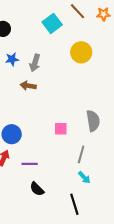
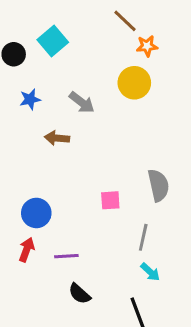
orange star: (103, 14) -> (147, 46), moved
cyan square: (52, 23) -> (53, 41), moved
gray arrow: (35, 63) -> (82, 102), moved, turned -66

